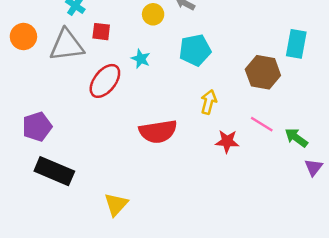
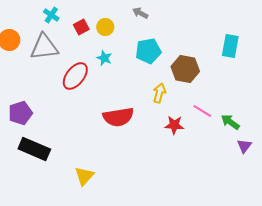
yellow circle: (153, 14) -> (105, 27), moved
red square: (101, 32) -> (81, 27), moved, turned -35
brown hexagon: (263, 72) -> (185, 69), moved

